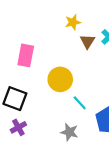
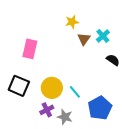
yellow circle: (60, 79) -> (52, 88), moved
purple cross: (18, 127) -> (47, 110), moved

